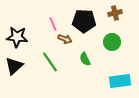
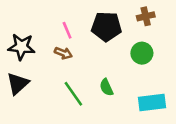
brown arrow: (65, 39) -> (63, 53), moved
green semicircle: (85, 59) -> (106, 87), moved
green line: (50, 62) -> (73, 94), moved

